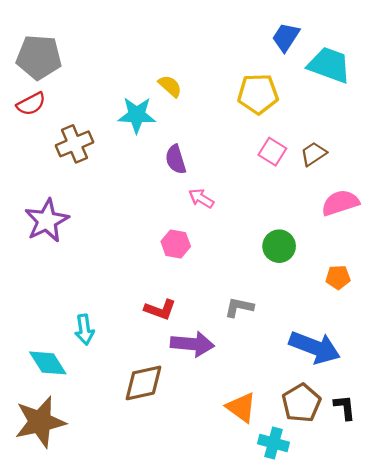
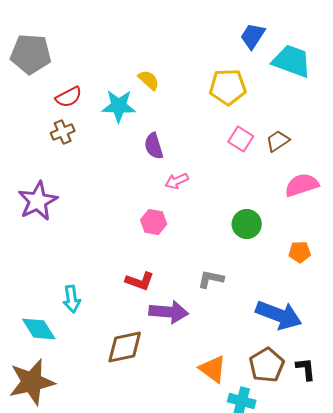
red semicircle: (31, 104) -> (69, 97), moved
brown cross: (74, 144) -> (63, 132), size x0.7
pink arrow: (201, 198) -> (177, 181), turned -55

